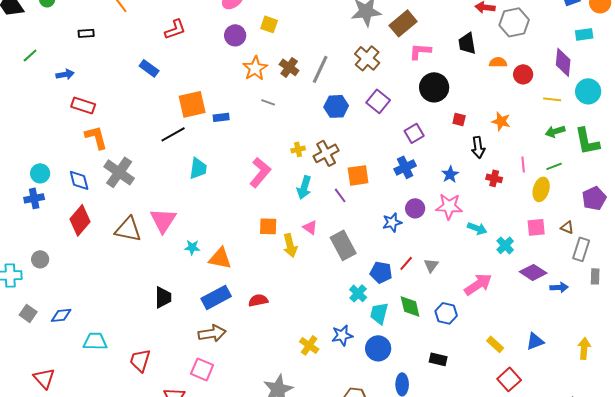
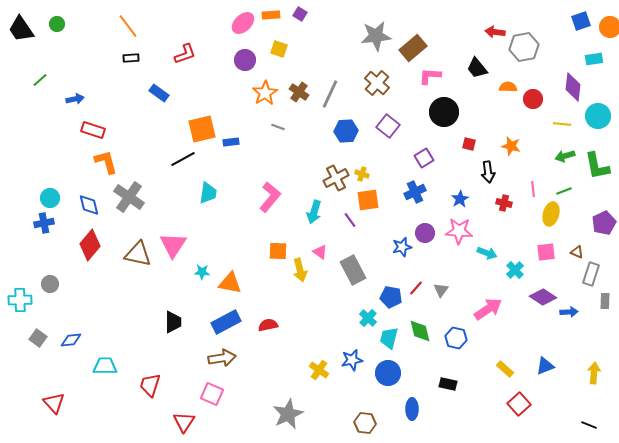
black rectangle: (86, 33) -> (131, 58), moved
black trapezoid: (467, 43) -> (477, 68), turned -30
yellow cross: (298, 149) -> (362, 174), moved, turned 32

